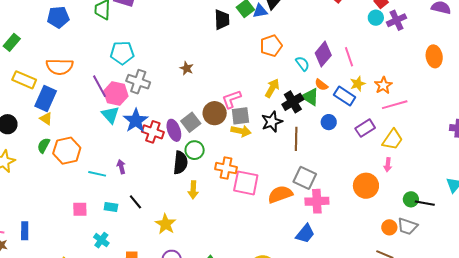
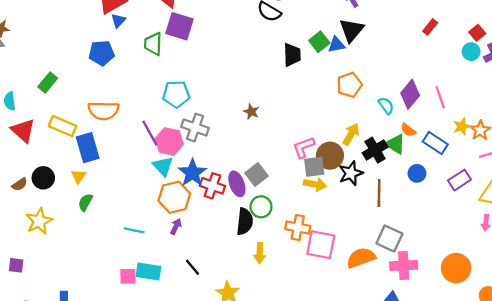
yellow star: (358, 84) -> (462, 126), moved
blue rectangle: (46, 98) -> (88, 148), turned -40
brown circle: (215, 113) -> (330, 156), moved
yellow triangle: (46, 119) -> (78, 176), moved, turned 32
orange hexagon: (67, 151) -> (174, 197), moved
purple arrow: (121, 167) -> (176, 227), turned 40
cyan line: (97, 174) -> (134, 230), moved
orange circle: (366, 186) -> (456, 268), moved
cyan rectangle: (111, 207) -> (148, 272), moved, size x1.5

